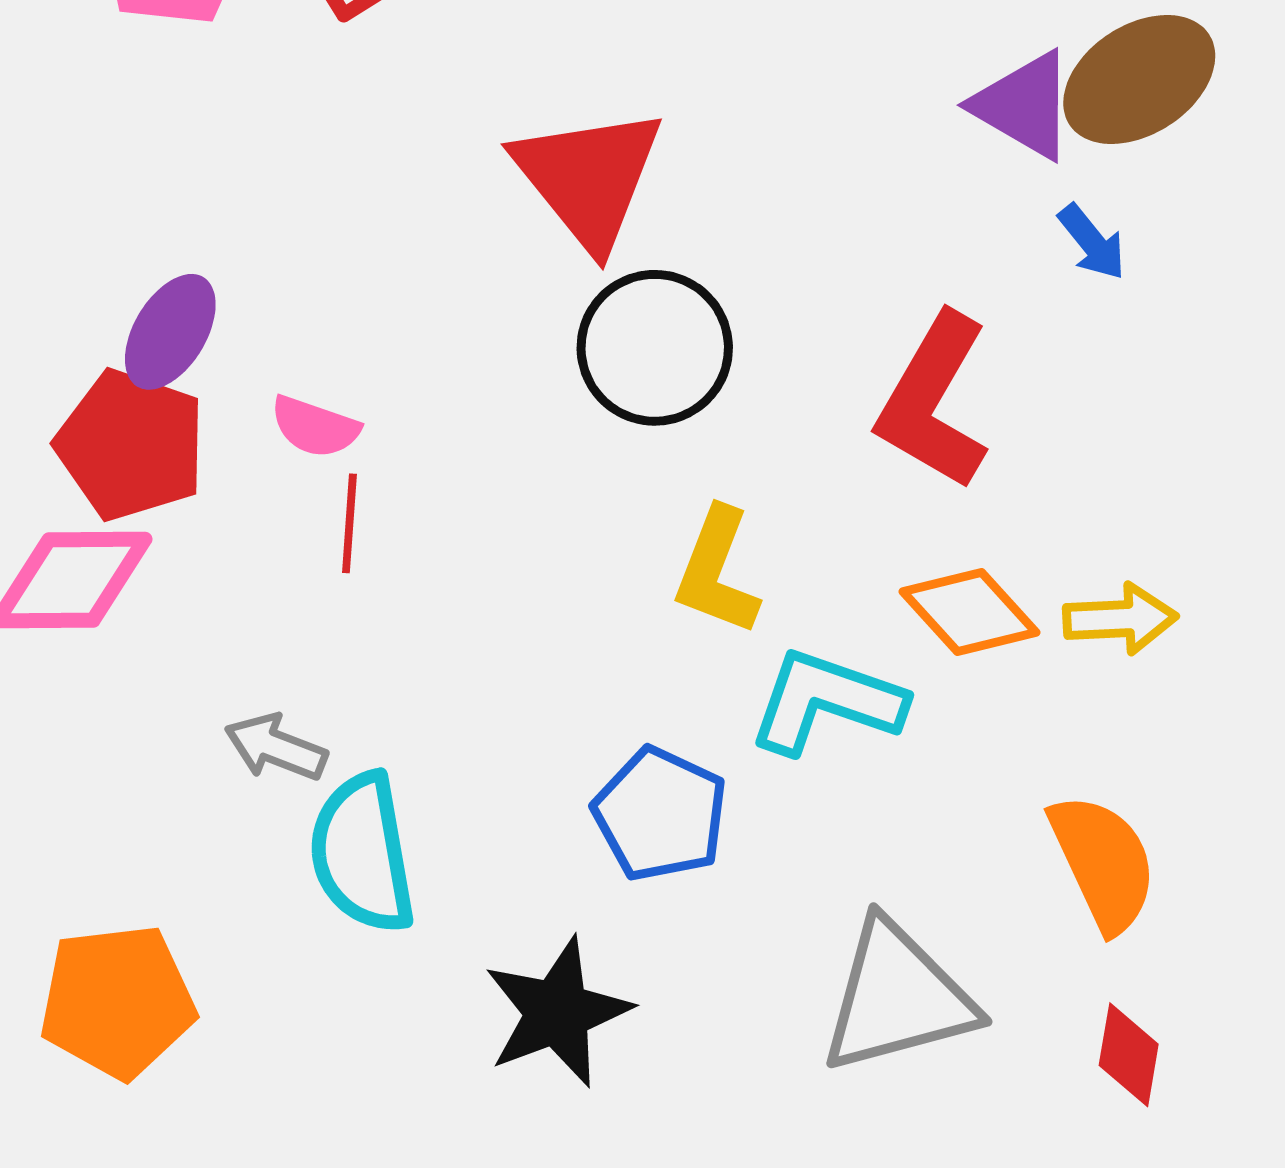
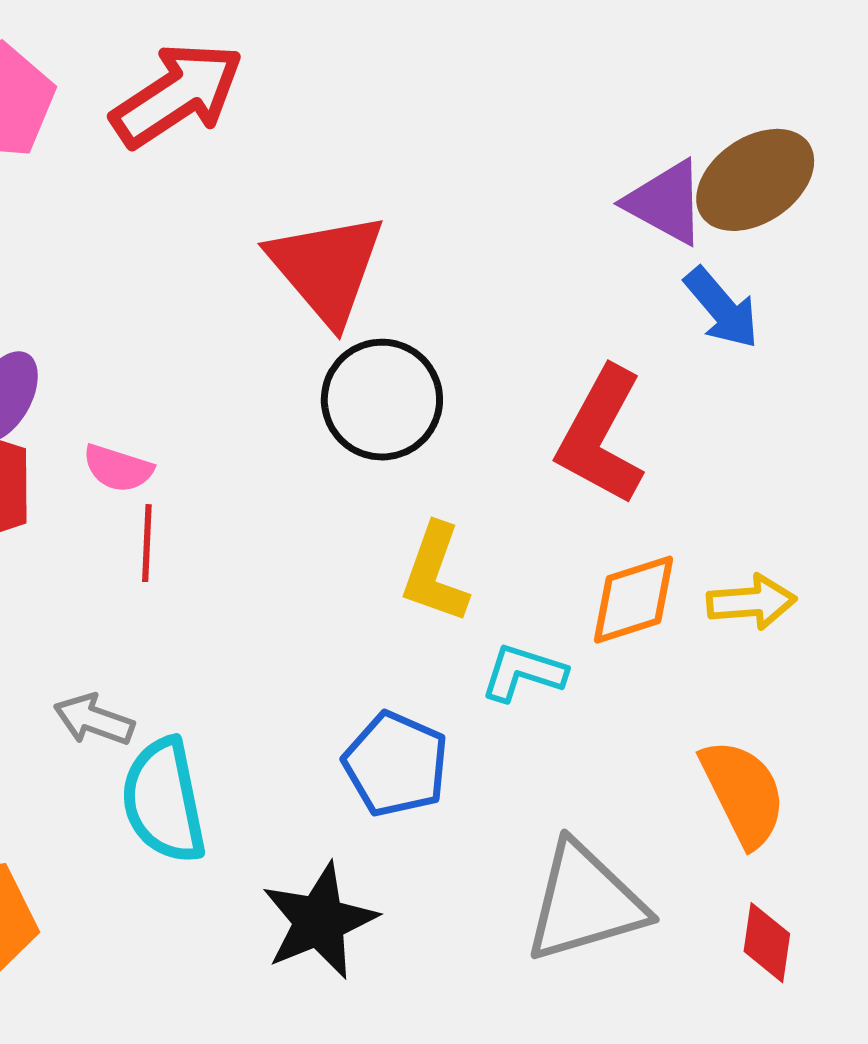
blue arrow: (1092, 242) -> (722, 308), size x1.4
orange diamond: (970, 612) -> (633, 600), turned -64
cyan L-shape: (826, 702) -> (523, 673), size x0.7

